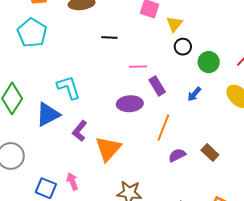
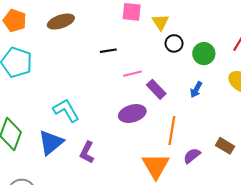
black line: (109, 38) -> (108, 51), moved
orange triangle: (108, 149) -> (156, 166), moved

